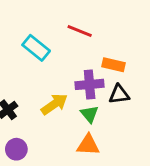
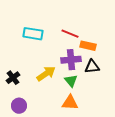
red line: (80, 31) -> (70, 34), moved
cyan rectangle: (36, 48) -> (33, 34), turned -30

